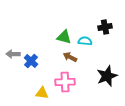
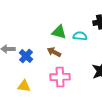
brown arrow: (70, 57) -> (54, 52), moved
yellow triangle: (42, 93) -> (24, 86), moved

